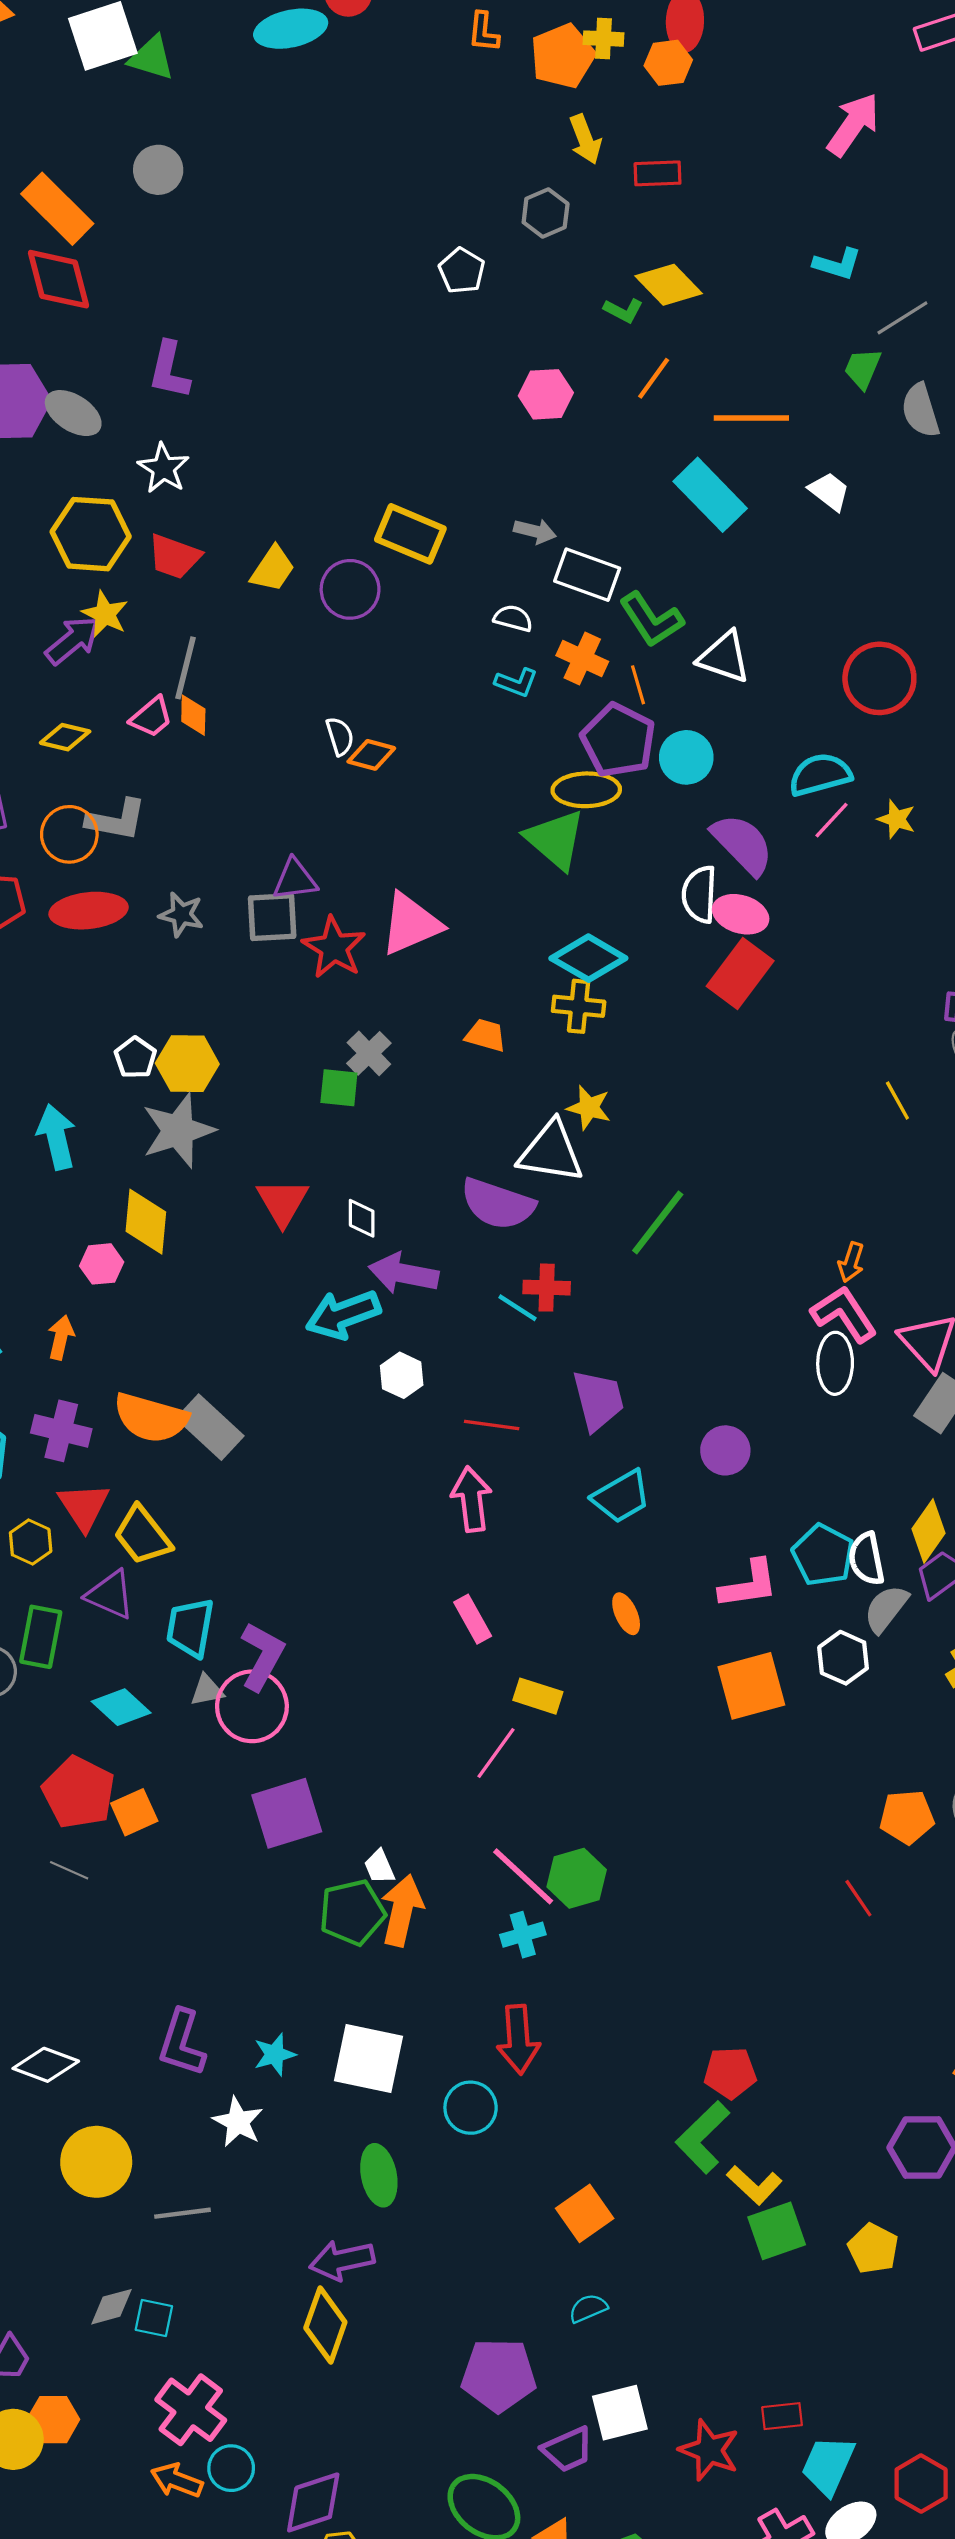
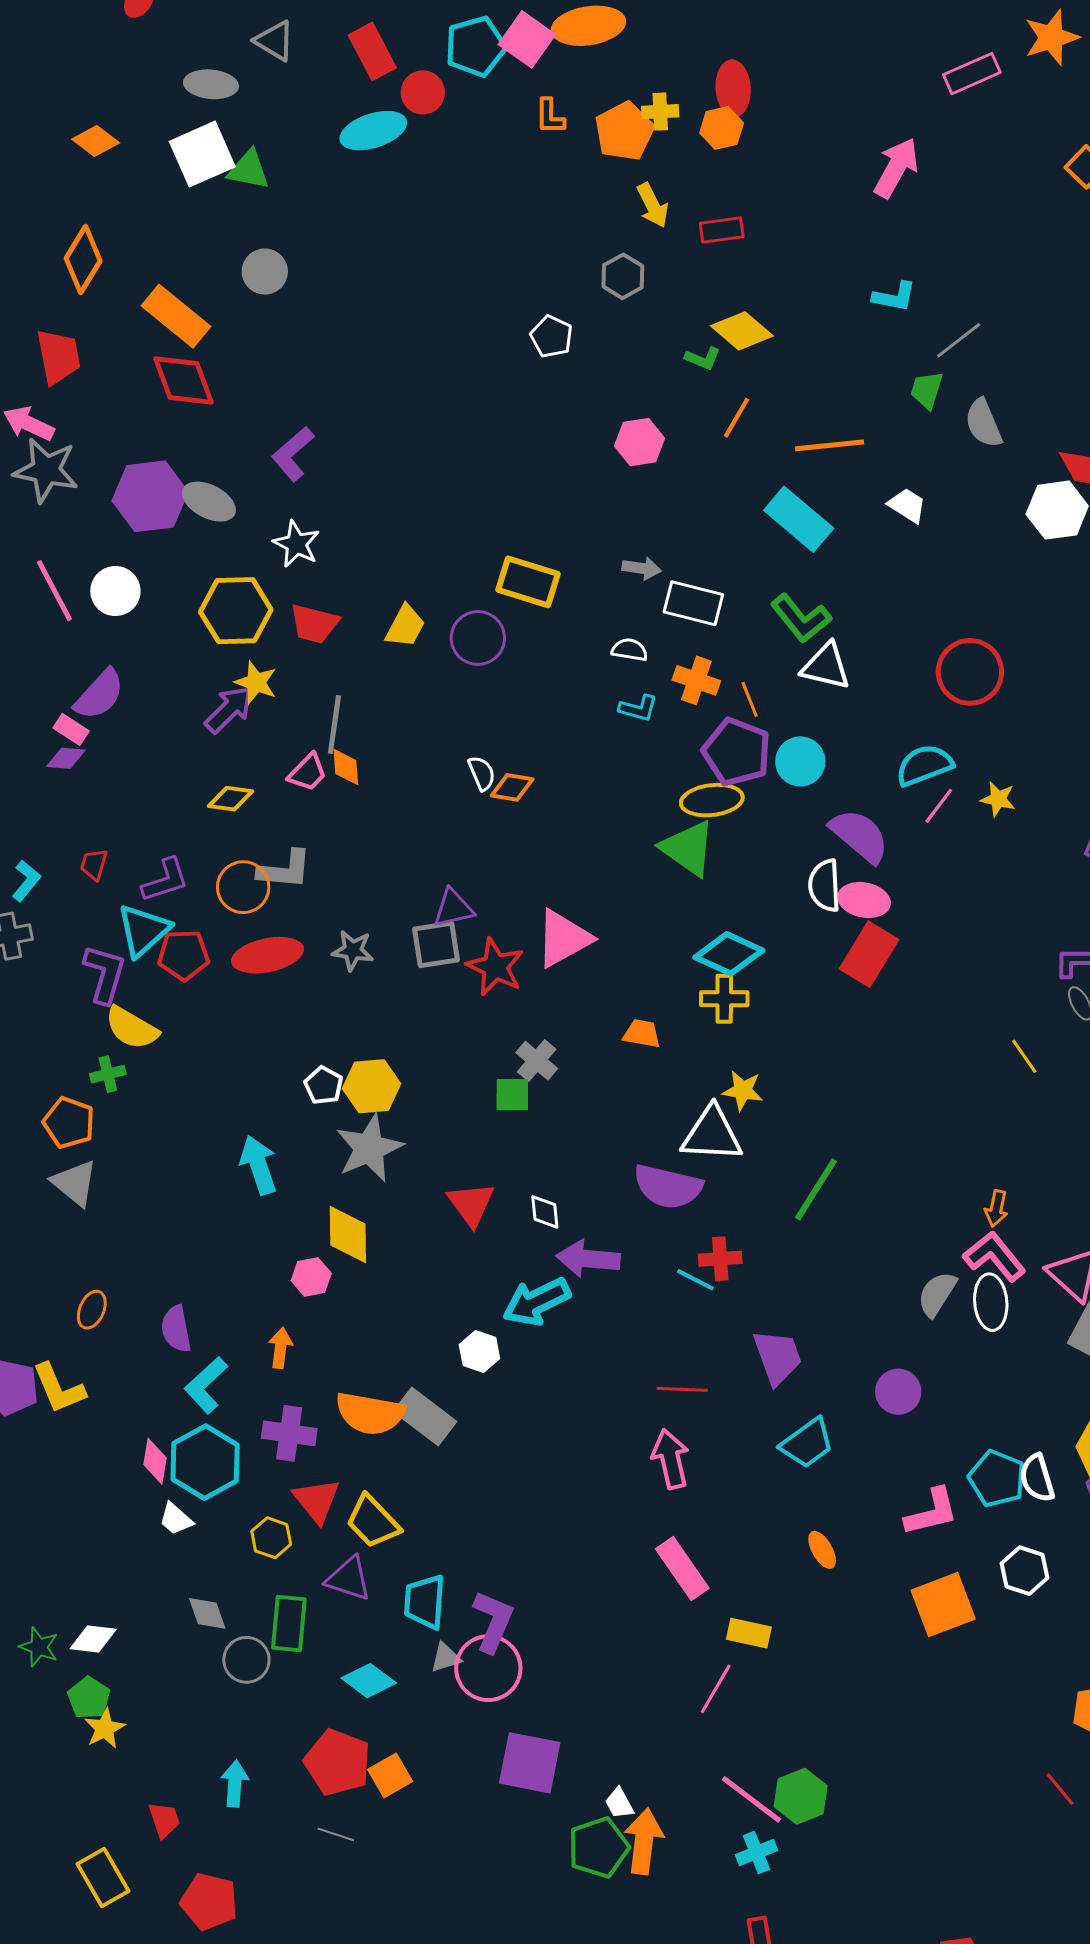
purple L-shape: (169, 370) -> (293, 454), turned 42
green L-shape: (651, 620) -> (801, 618), moved
white hexagon: (402, 1375) -> (479, 1352), moved
gray semicircle: (886, 1609) -> (937, 1294), moved
pink rectangle: (473, 1619) -> (682, 1569), size x1.4
purple square: (287, 1813) -> (530, 1763), turned 34

